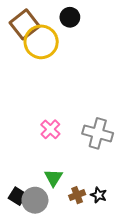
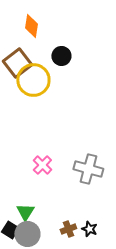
green triangle: (53, 178) -> (25, 212), moved

